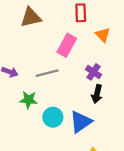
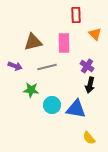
brown triangle: (31, 17) -> (33, 42), moved
pink rectangle: (67, 45) -> (64, 43), turned -30
blue triangle: (81, 122) -> (76, 109), turned 45

